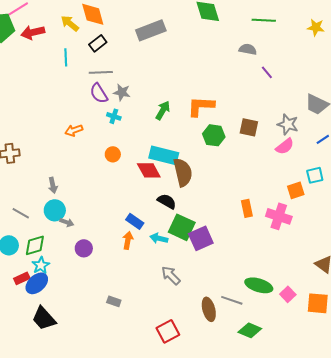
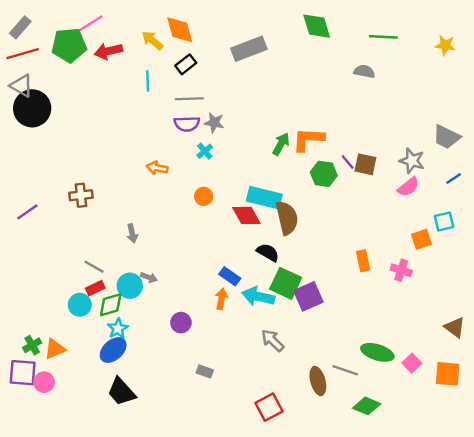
purple line: (267, 72) -> (348, 162), moved
purple semicircle: (99, 93) -> (187, 124), turned -60
green arrow: (163, 110) -> (281, 144), moved
cyan cross: (114, 116) -> (205, 151), turned 32
orange arrow: (74, 130) -> (157, 168), turned 30
cyan circle: (55, 210) -> (130, 286), moved
pink cross: (279, 216) -> (401, 270), size x0.7
cyan arrow: (159, 238) -> (258, 296), size x1.5
purple circle: (84, 248) -> (181, 323), moved
red rectangle: (22, 278) -> (95, 288), moved

